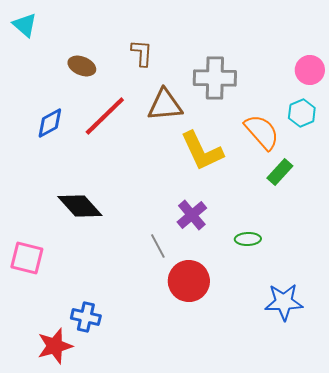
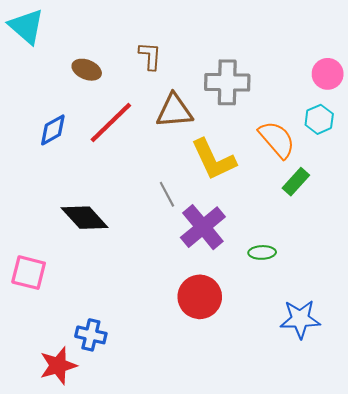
cyan triangle: (25, 25) -> (26, 26), size x1.4
purple cross: (192, 215) -> (203, 227), size x1.4
gray line: (158, 246) -> (167, 194), moved

